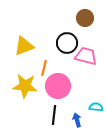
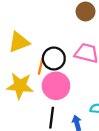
black circle: (67, 43) -> (54, 59), moved

